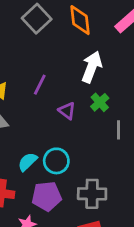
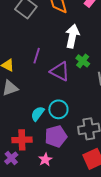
purple triangle: (67, 111) -> (60, 71), size x1.5

